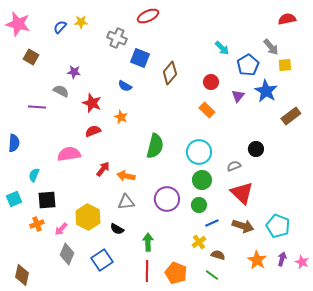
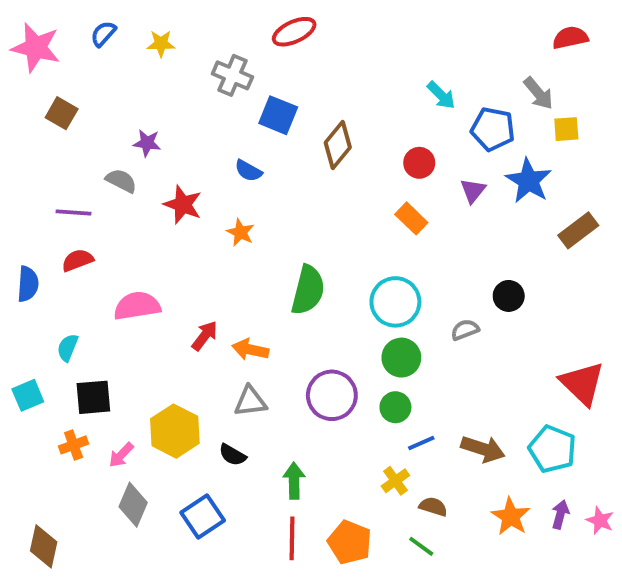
blue semicircle: (60, 27) -> (103, 34), moved
blue pentagon: (248, 65) -> (493, 129), turned -30
red semicircle: (93, 131) -> (77, 260), moved
red triangle: (242, 193) -> (582, 383), moved

